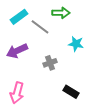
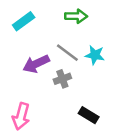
gray line: (40, 27) -> (67, 53), moved
purple arrow: (17, 51) -> (36, 64), moved

